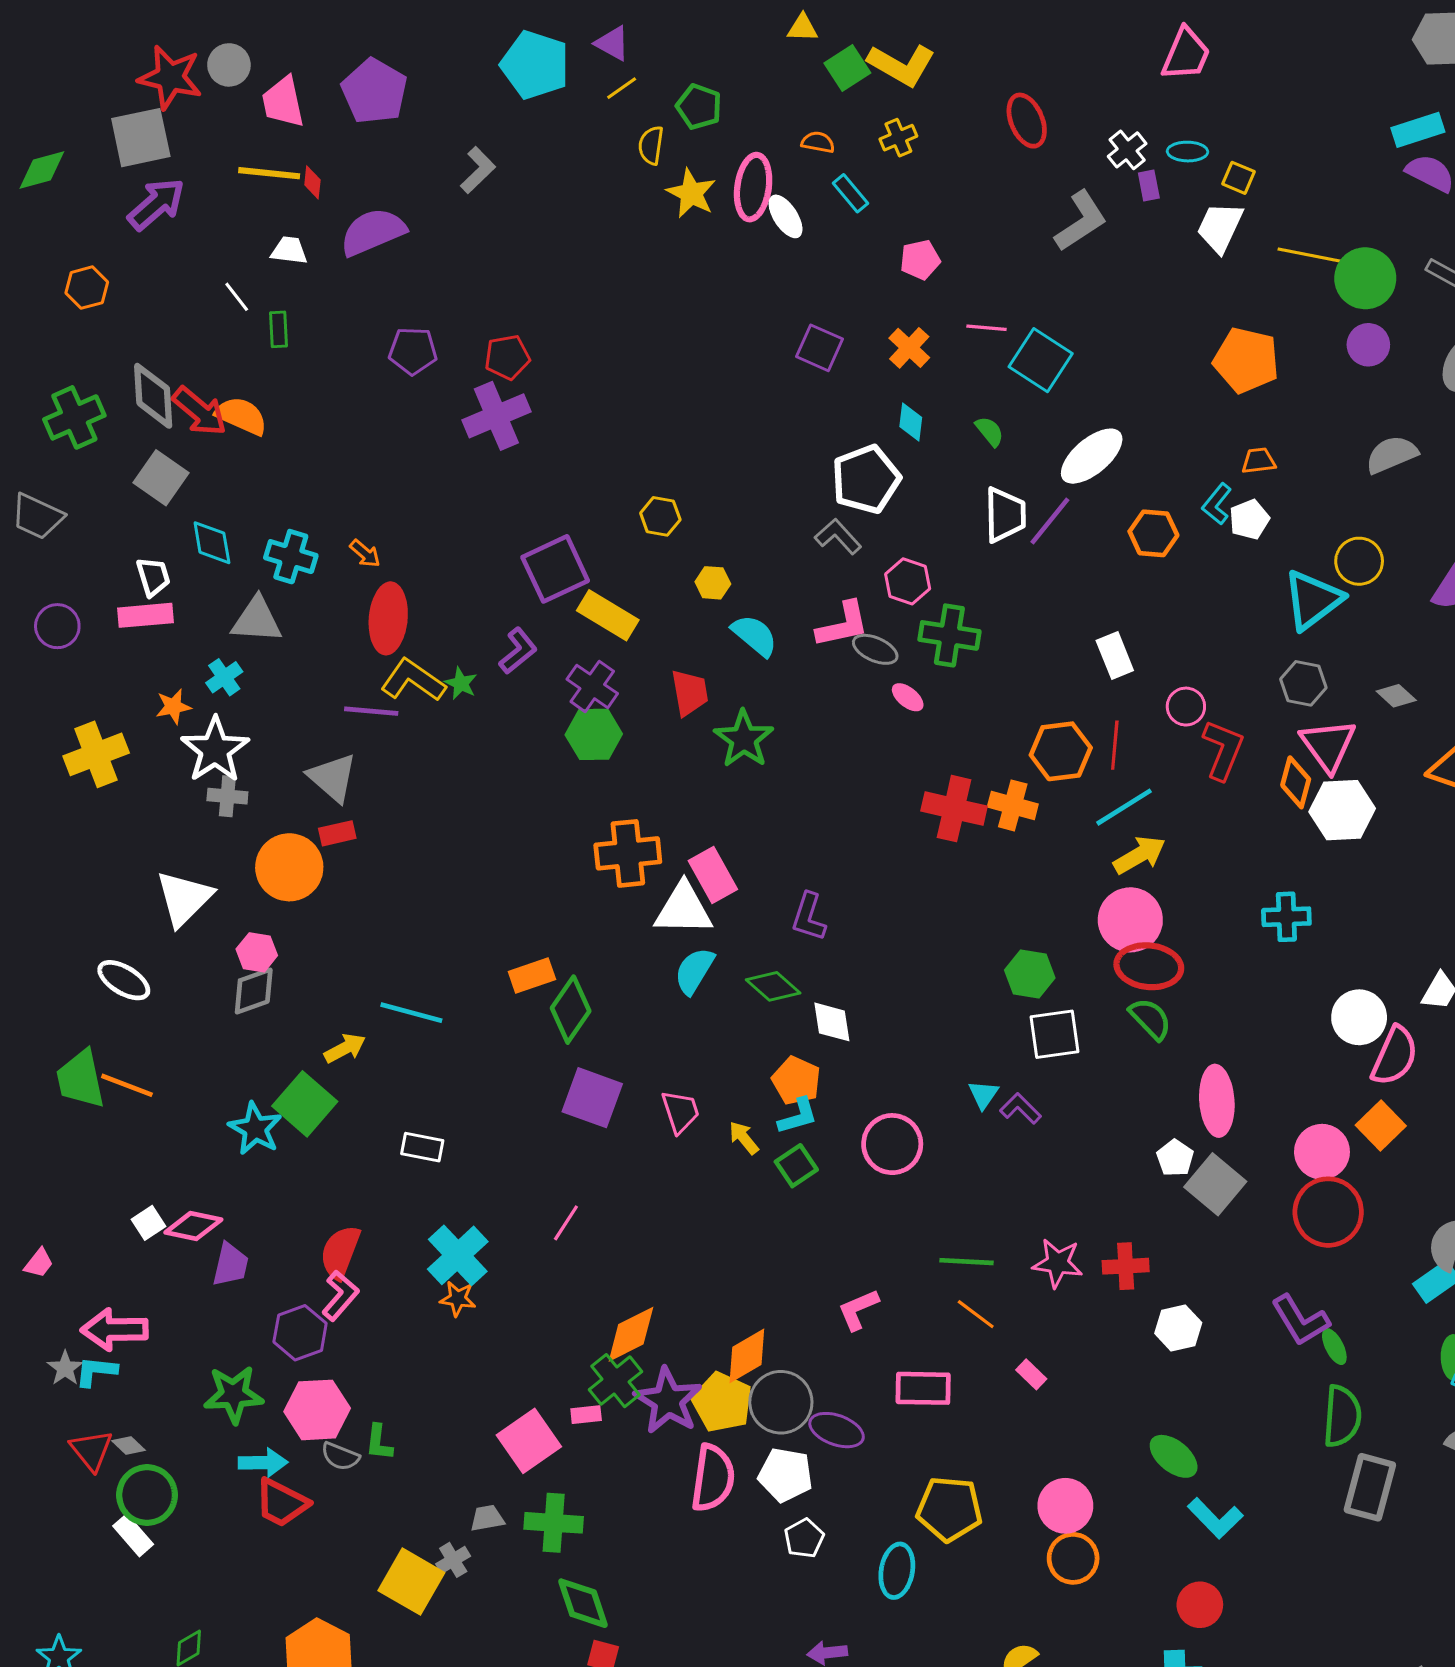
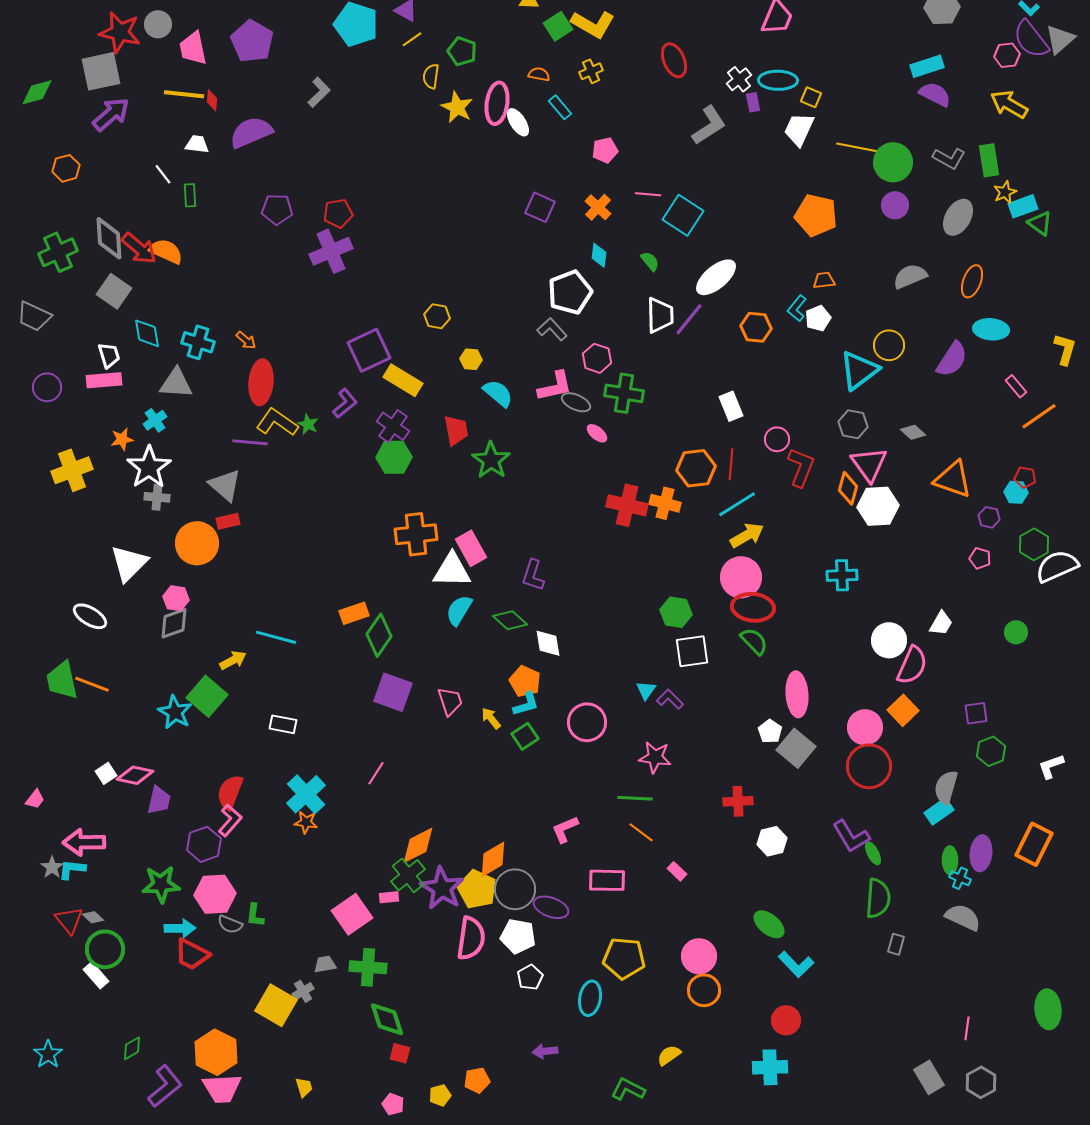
cyan ellipse: (1187, 152) -> (778, 80), size x1.5
pink star: (1058, 1263) -> (655, 757), moved
gray rectangle: (1370, 1487) -> (896, 944), size x0.5

